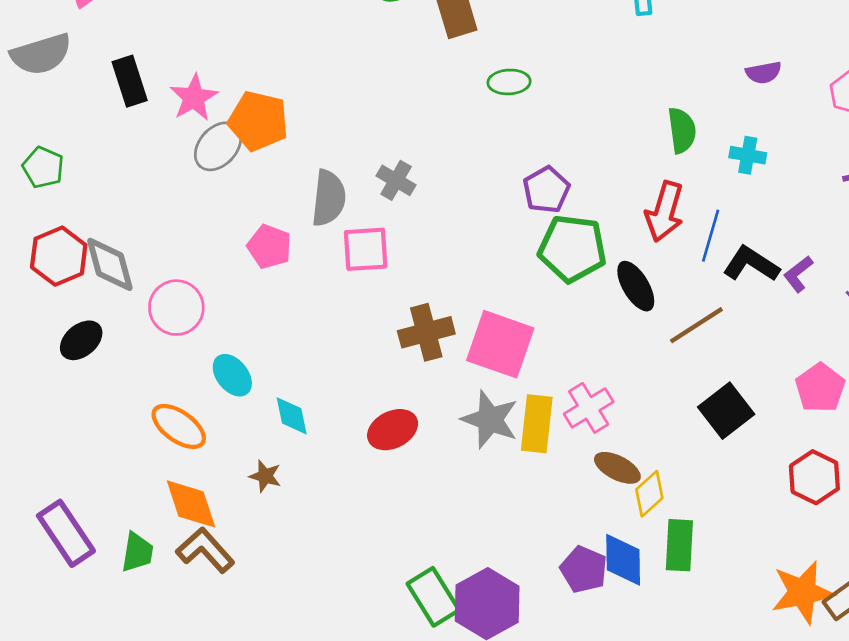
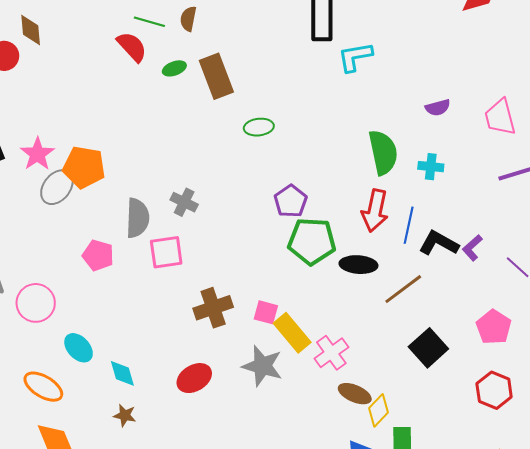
green semicircle: (682, 130) -> (383, 152), size x1.4
black ellipse: (636, 286) -> (358, 265), turned -51
pink square: (500, 344) -> (266, 312), size x0.5
yellow rectangle: (537, 424) -> (292, 333), moved, turned -42
brown star: (265, 476) -> (125, 415), moved

